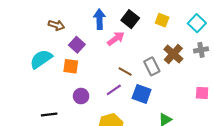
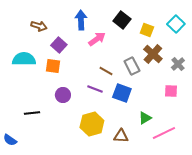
black square: (130, 19) -> (122, 20), moved
yellow square: (162, 20) -> (147, 30), moved
gray cross: (201, 50) -> (178, 64), moved, turned -32
cyan semicircle: (41, 59) -> (24, 59), turned 35
purple line: (114, 90) -> (95, 89), turned 56
pink square: (202, 93) -> (171, 91), moved

